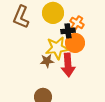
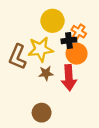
brown L-shape: (21, 17) -> (17, 57), moved
yellow star: (57, 48) -> (40, 49), moved

